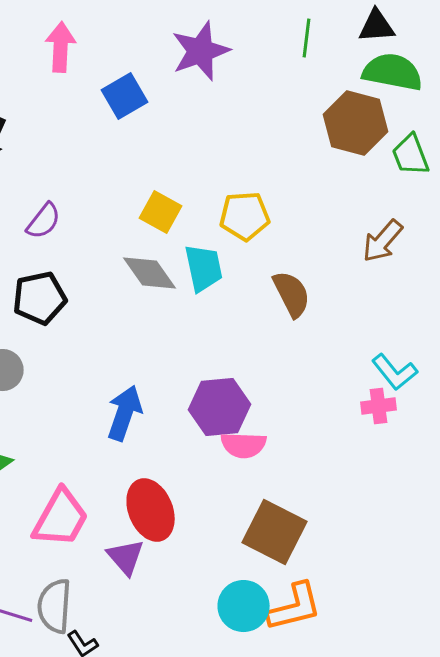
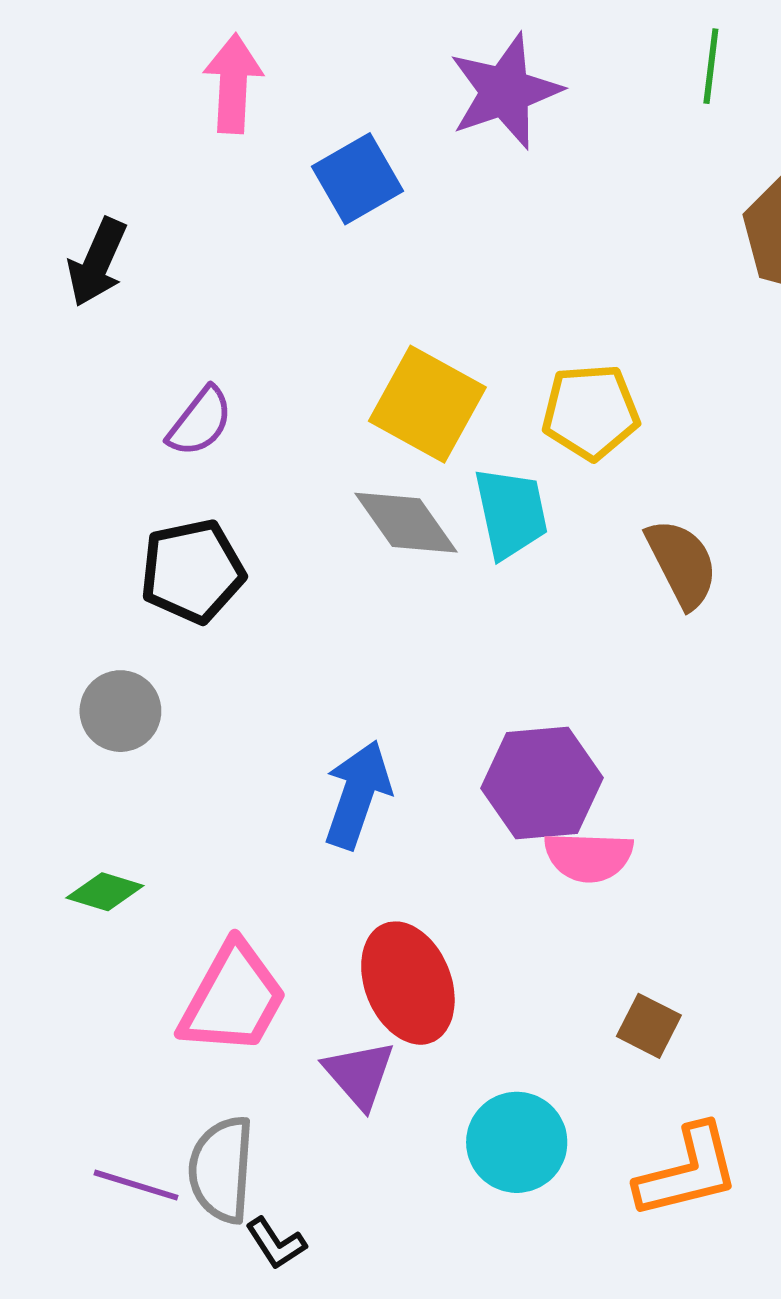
yellow square: (161, 212) -> (427, 404), size x1.4
brown square: (275, 532) -> (649, 1026), size x0.5
cyan circle: (244, 606) -> (517, 1142), moved

